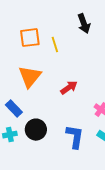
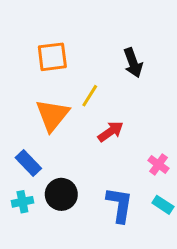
black arrow: (84, 24) -> (133, 63), moved
yellow line: (55, 45) -> (90, 96), moved, turned 49

